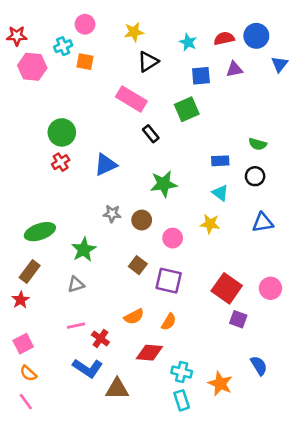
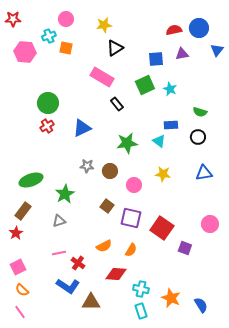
red star: (17, 36) -> (13, 19), moved
cyan star: (188, 42) -> (170, 89), moved
cyan triangle: (220, 193) -> (159, 141), moved
red square: (227, 288) -> (162, 228), moved
blue semicircle: (259, 366) -> (201, 305), moved

